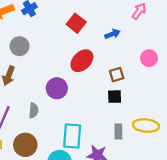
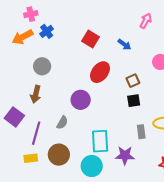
blue arrow: (112, 34) -> (124, 44), turned 64
gray semicircle: (34, 110) -> (62, 123), turned 32

